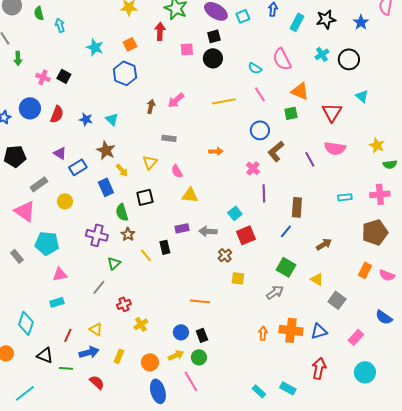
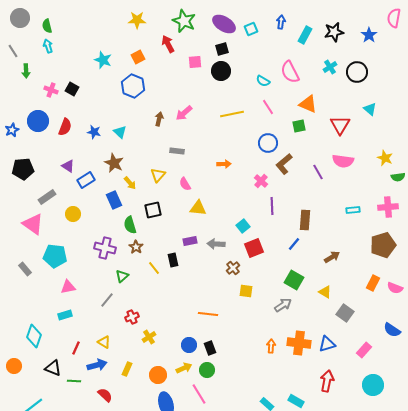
cyan arrow: (60, 25) -> (48, 46), moved
red arrow: (160, 31) -> (168, 44), turned -30

